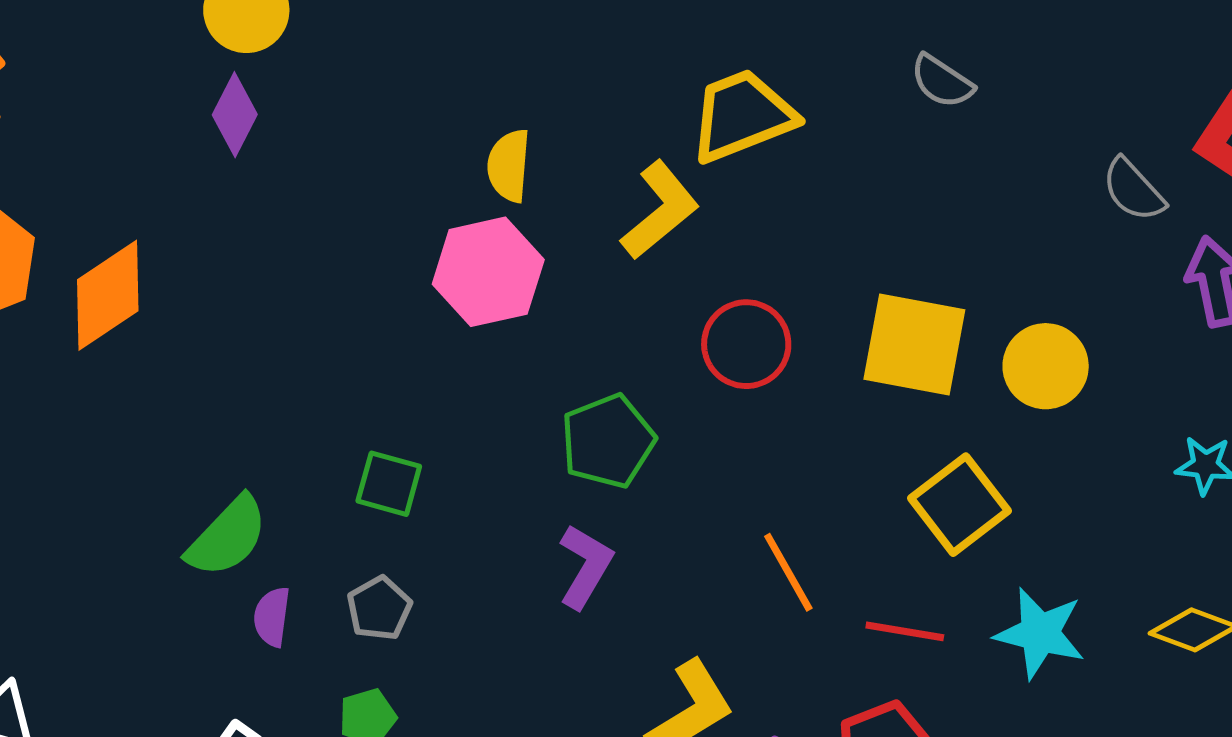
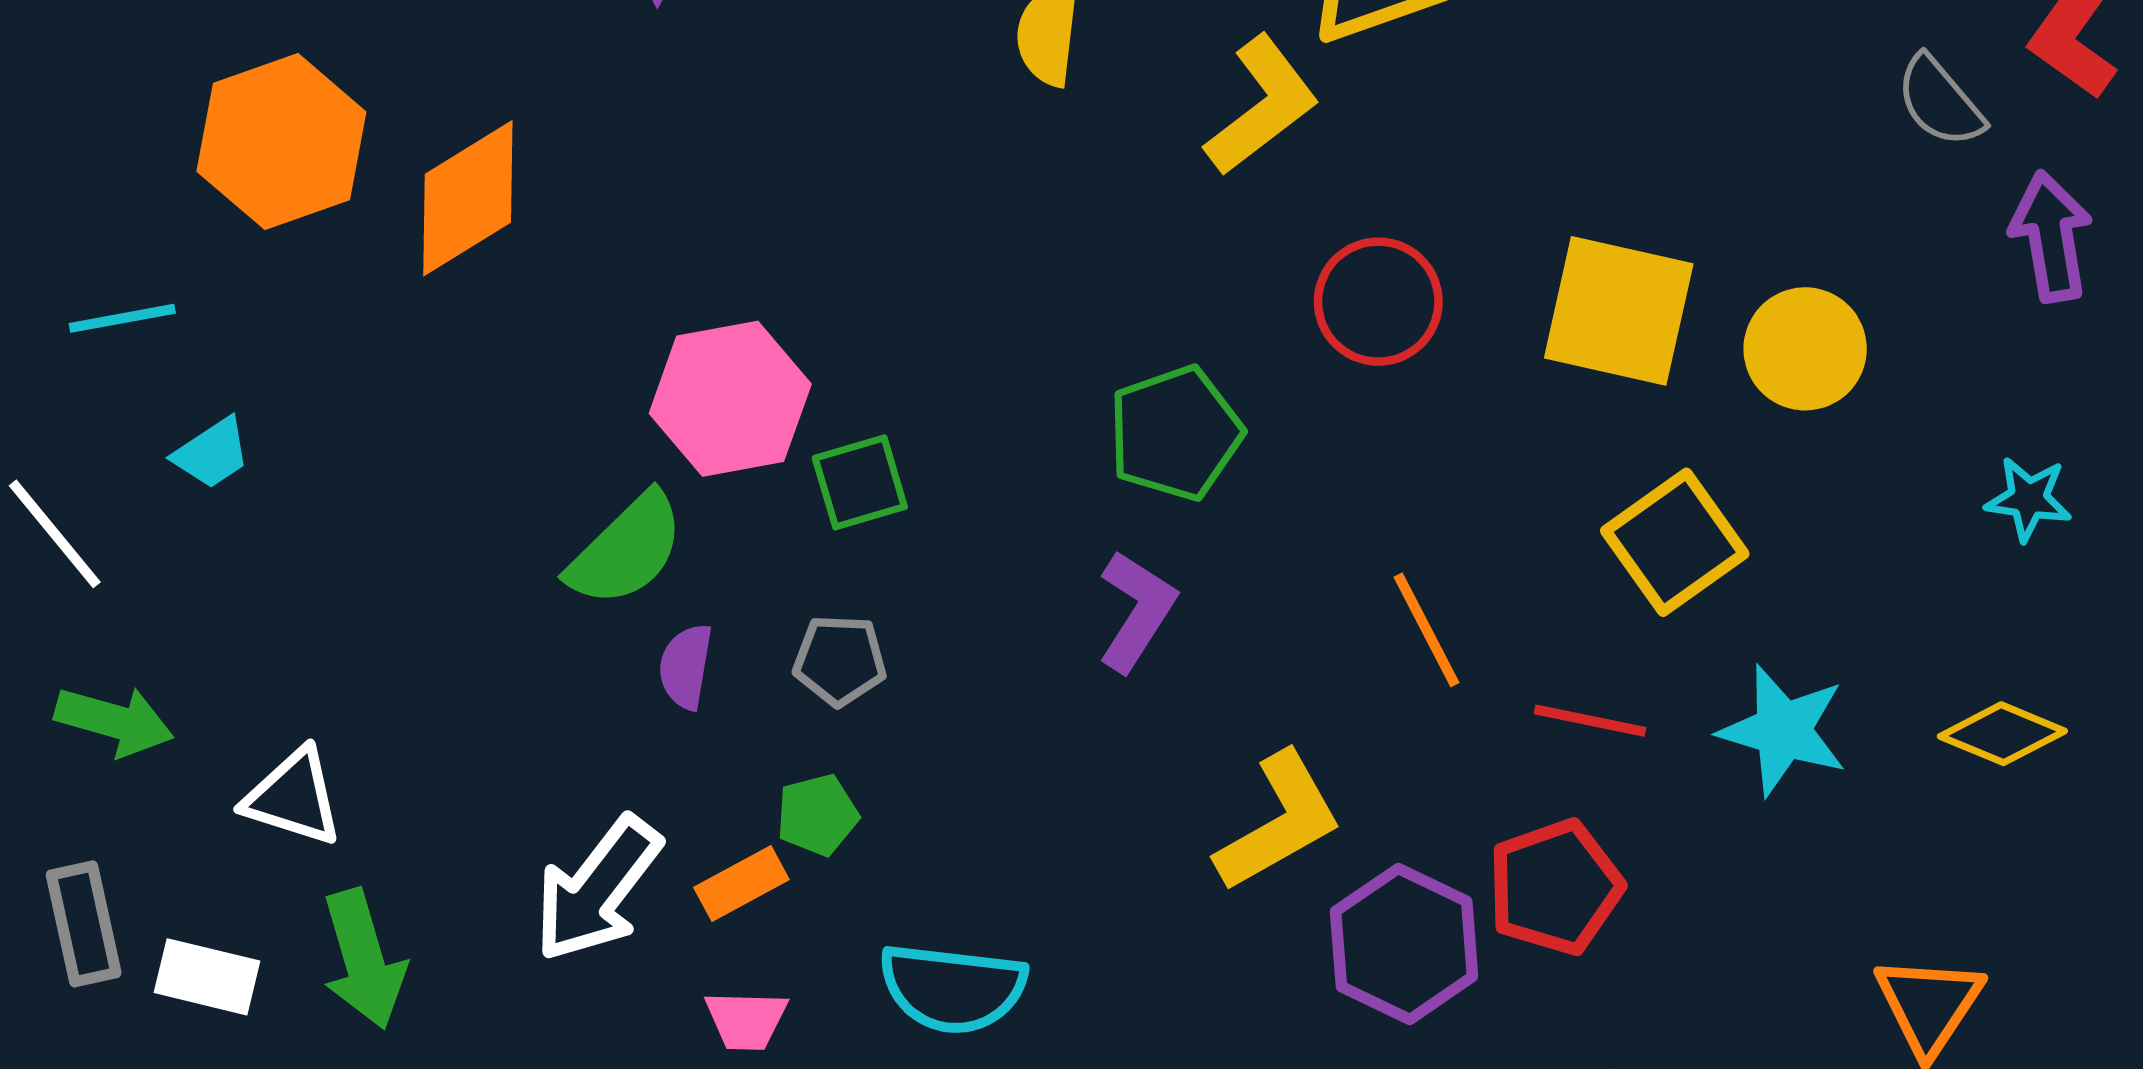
pink hexagon: (488, 272) -> (730, 399), moved
green square: (389, 484) -> (860, 482), turned -34
gray pentagon: (379, 608) -> (840, 660), turned 30

